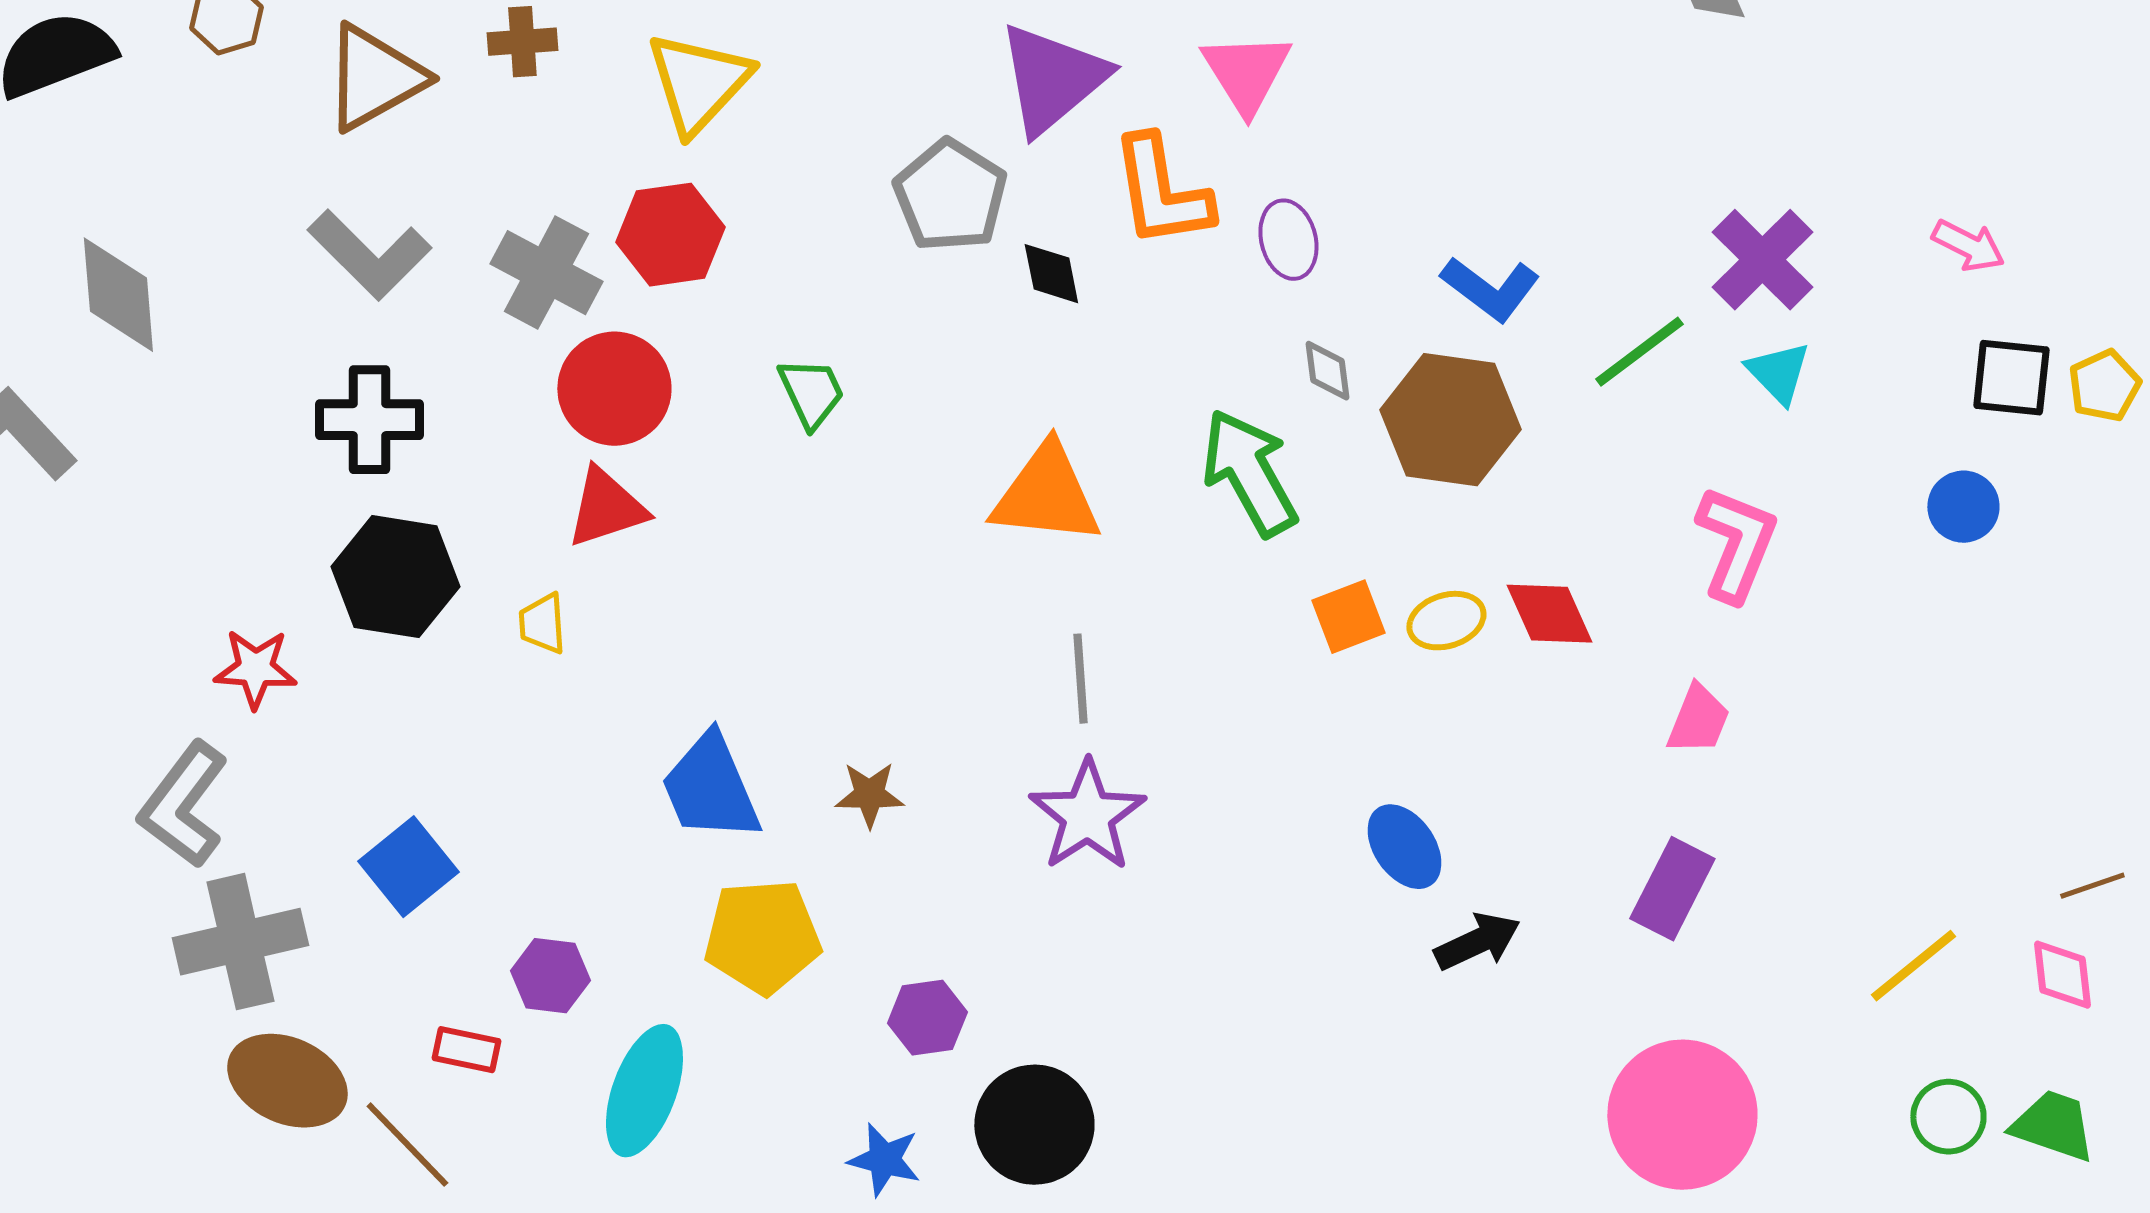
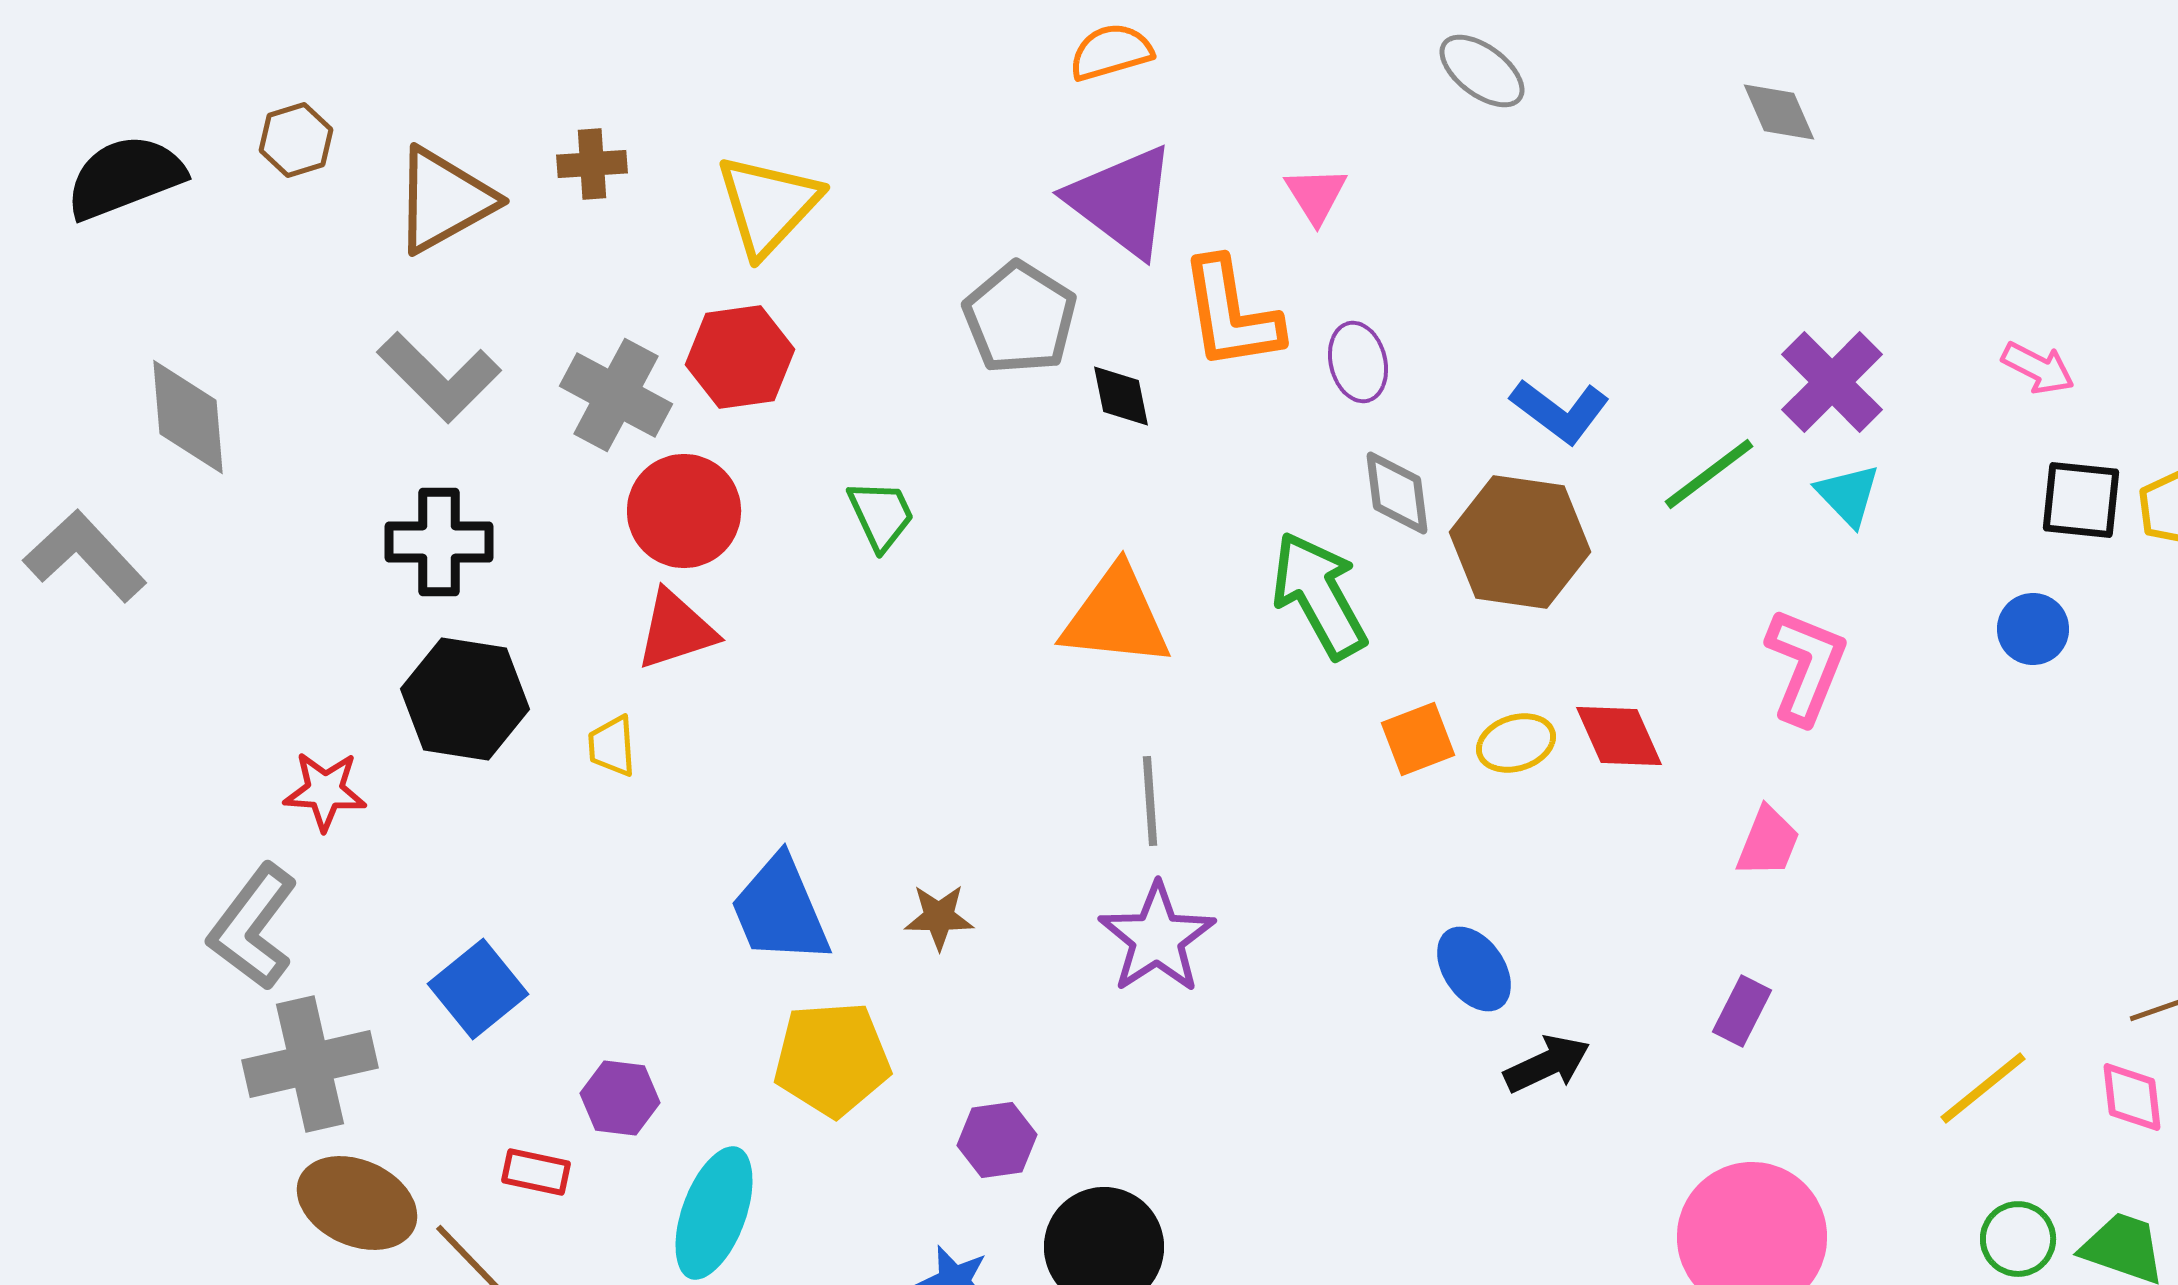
pink triangle: (1246, 73) -> (1316, 195), size x0.7
purple triangle: (1052, 79) -> (1122, 201), turned -43
gray diamond: (1327, 371) -> (1397, 493), size x1.4
purple rectangle: (1672, 889) -> (1742, 1011), size x0.7

